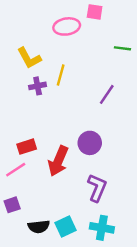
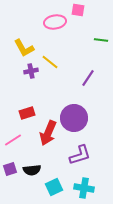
yellow line: (61, 75) -> (50, 62), turned -66
purple circle: (90, 143) -> (74, 118), size x1.4
red rectangle: (27, 147) -> (27, 113), moved
purple L-shape: (97, 188) -> (80, 155), turned 50
black semicircle: (39, 227) -> (32, 170), moved

